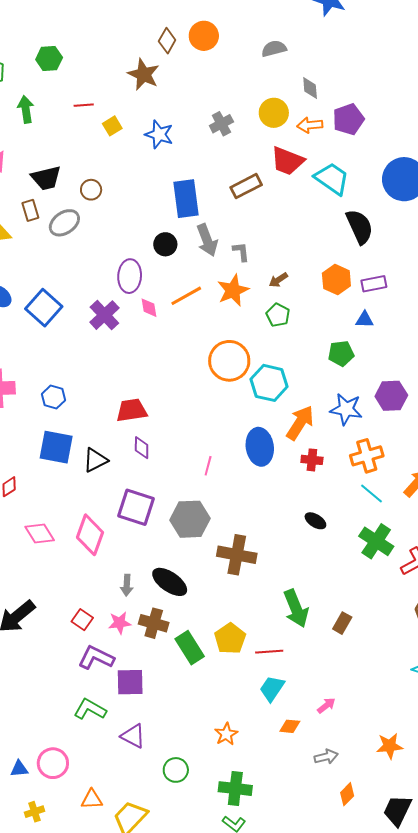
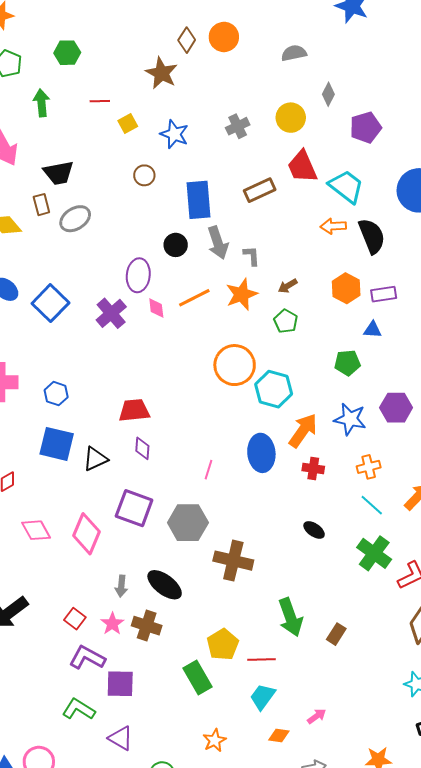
gray diamond: (310, 88) -> (328, 94), turned 30
orange arrow: (310, 125) -> (333, 226), moved
red trapezoid: (287, 161) -> (302, 167), turned 42
brown circle: (91, 190) -> (144, 175), moved
orange cross: (367, 456) -> (369, 467), size x0.7
pink star: (120, 623) -> (112, 624), turned -30
green rectangle: (190, 648) -> (198, 677), moved

